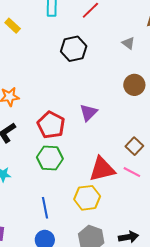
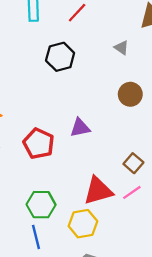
purple triangle: (88, 113) -> (80, 128), turned 36
green hexagon: (50, 158) -> (41, 205), moved
pink line: (132, 172) -> (132, 192), turned -60

